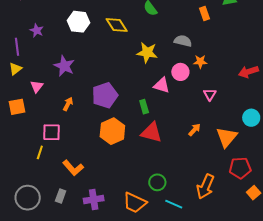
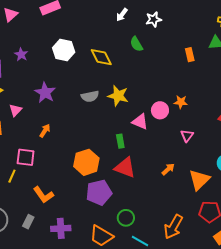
gray semicircle: (183, 41) -> (90, 96), moved, turned 150
yellow star: (147, 53) -> (118, 96), moved
purple pentagon: (105, 95) -> (99, 192), moved

